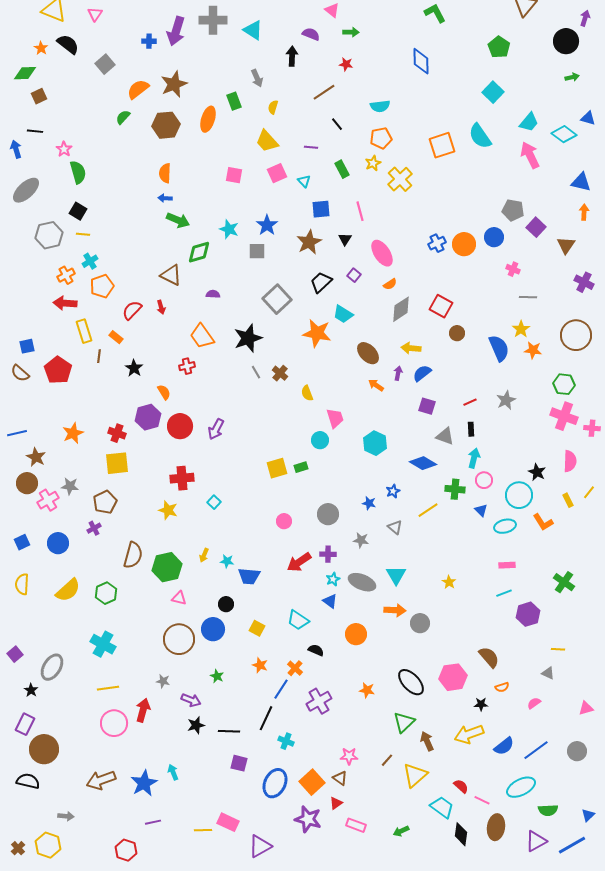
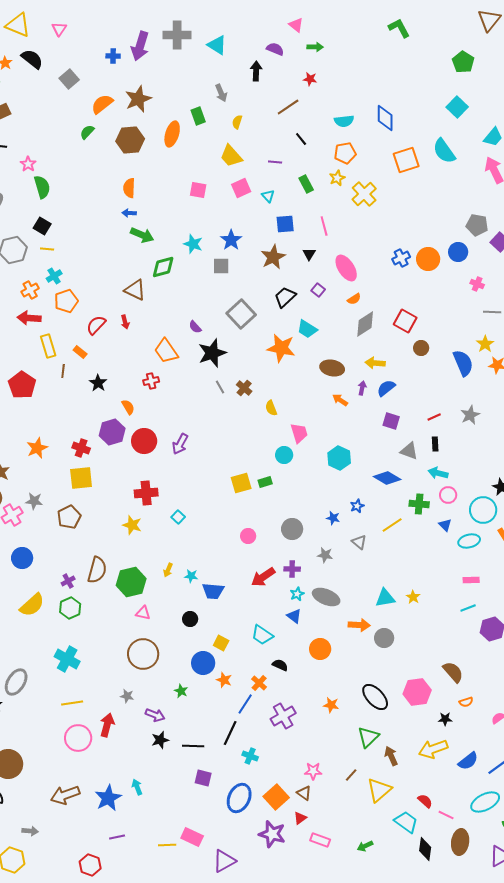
blue diamond: (421, 61) -> (385, 118), moved
purple semicircle: (213, 294) -> (195, 327), moved, turned -136
brown ellipse: (368, 353) -> (332, 368), turned -35
cyan arrow: (474, 458) -> (438, 473), turned -90
purple cross: (94, 528) -> (68, 581), moved
cyan triangle: (396, 575) -> (385, 598), moved, turned 50
blue circle: (213, 629) -> (203, 663), moved

